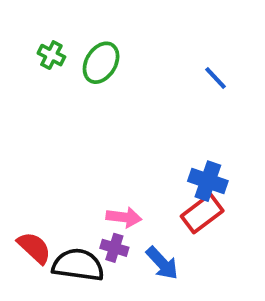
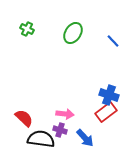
green ellipse: (101, 63) -> (73, 33), moved
red semicircle: (34, 248) -> (24, 118), moved

